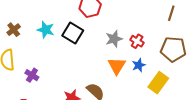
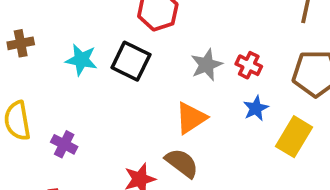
brown cross: (14, 30) -> (21, 43), moved, turned 32
orange triangle: (117, 66) -> (191, 118), moved, turned 30

